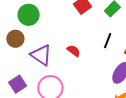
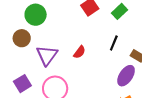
red semicircle: (74, 51) -> (79, 52), turned 88
purple triangle: (41, 55) -> (47, 55), turned 30

